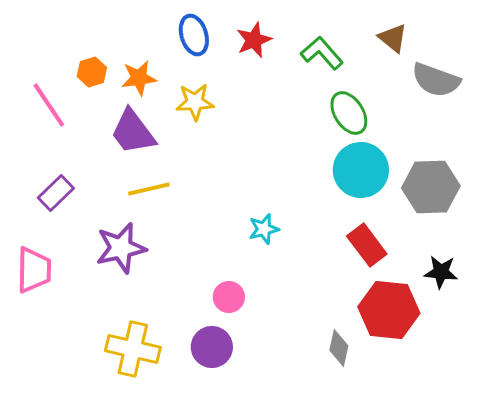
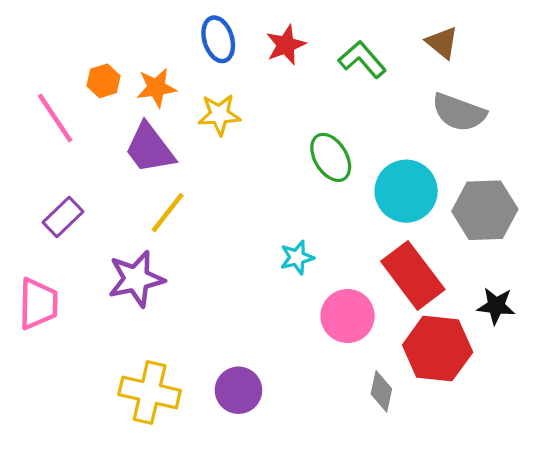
gray semicircle: (436, 80) -> (459, 112), moved
green ellipse: (349, 113) -> (331, 157), moved
yellow line: (149, 189) -> (168, 213), turned -39
red rectangle: (367, 245) -> (413, 275), size x1.4
pink circle: (229, 297) -> (348, 316), moved, size x1.5

